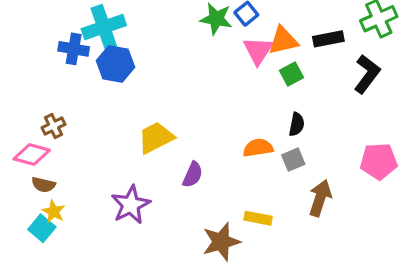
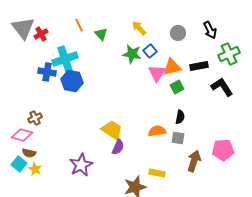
black L-shape: (367, 74) -> (222, 87), turned -70
yellow trapezoid: (156, 138) -> (112, 130), moved, turned 60
gray square: (293, 160) -> (178, 138), turned 32
pink pentagon: (379, 161) -> (223, 150), moved
cyan square: (42, 228) -> (19, 164), moved

